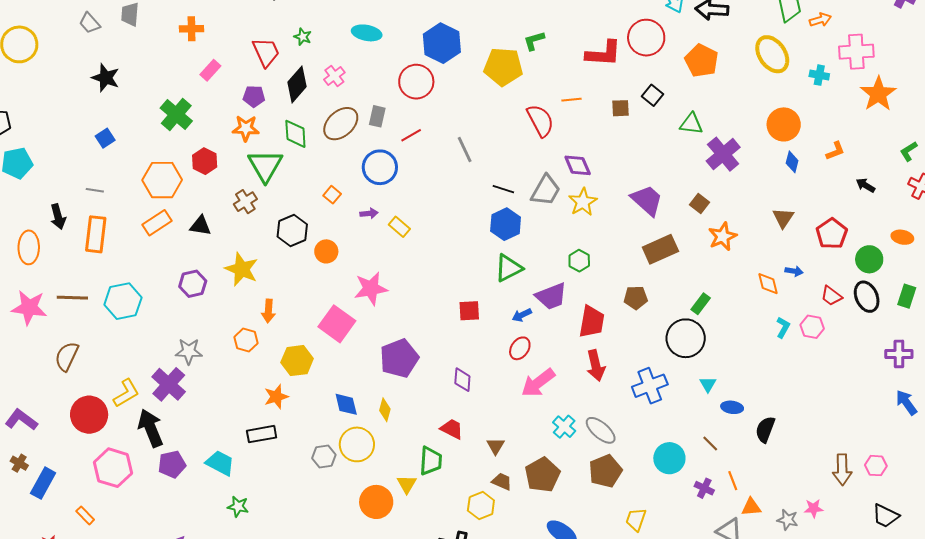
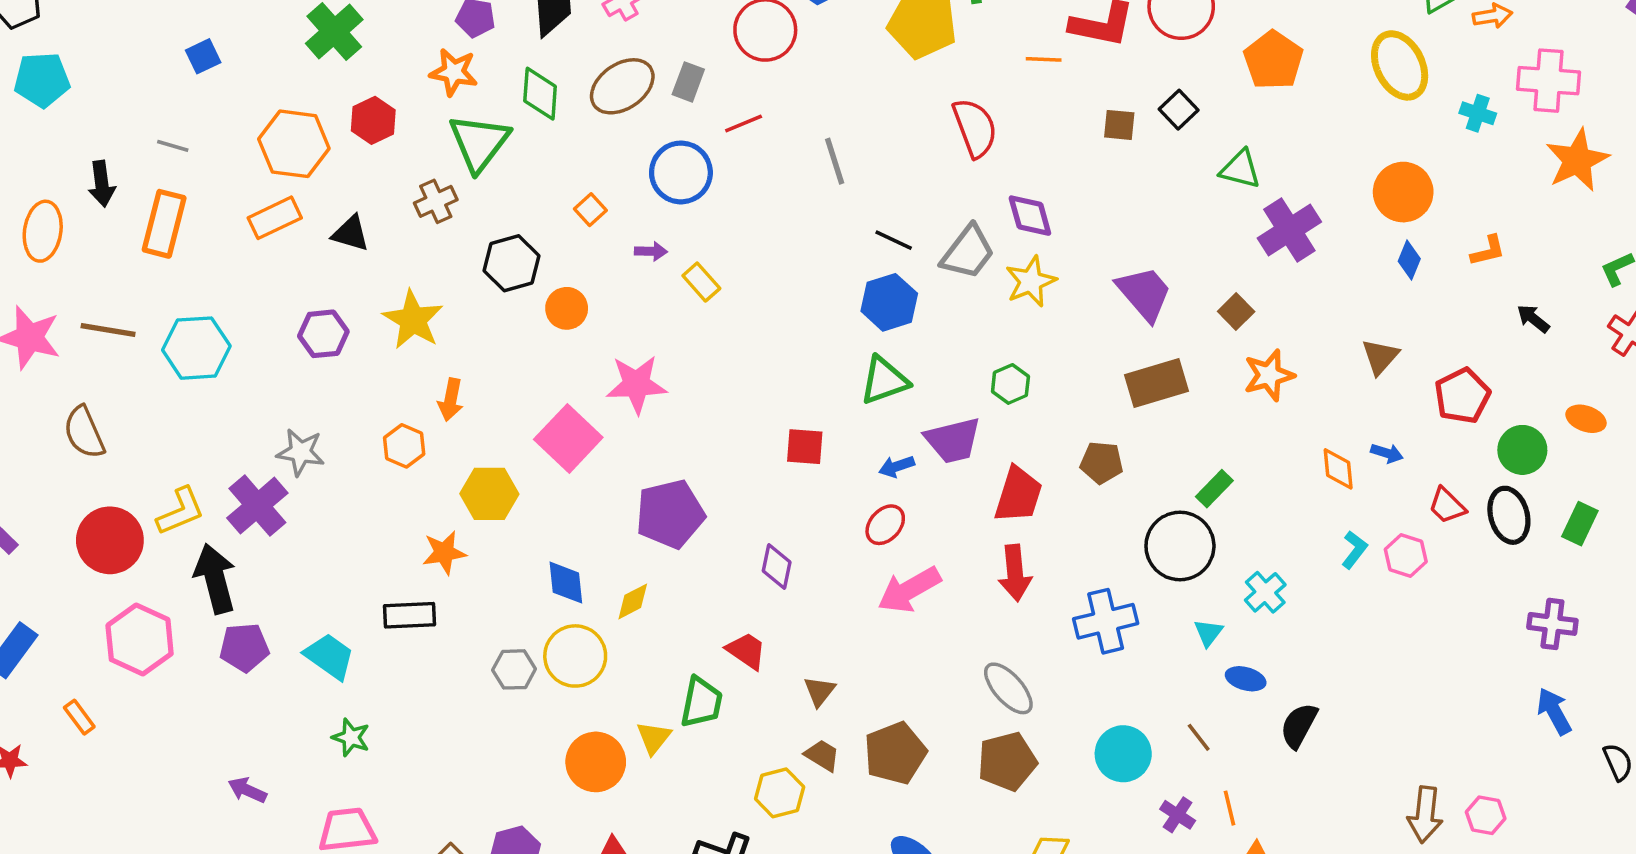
orange line: (572, 100) -> (1044, 59), moved
brown semicircle: (67, 356) -> (84, 432), turned -56
yellow diamond: (385, 410) -> (633, 601), turned 40
cyan cross: (564, 427) -> (1265, 592), moved

